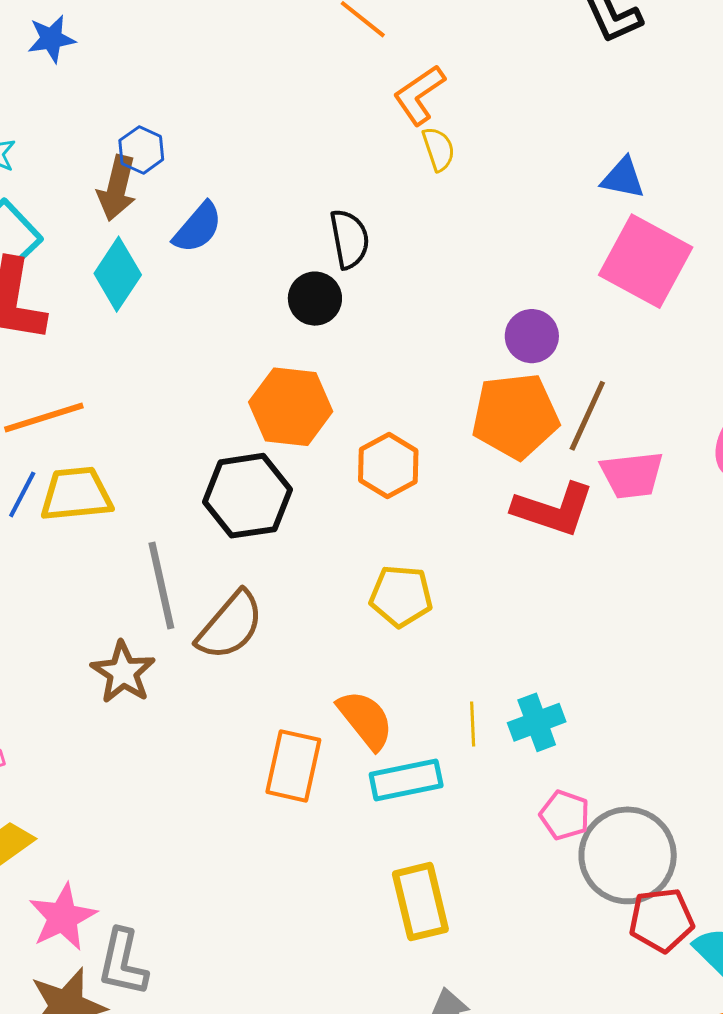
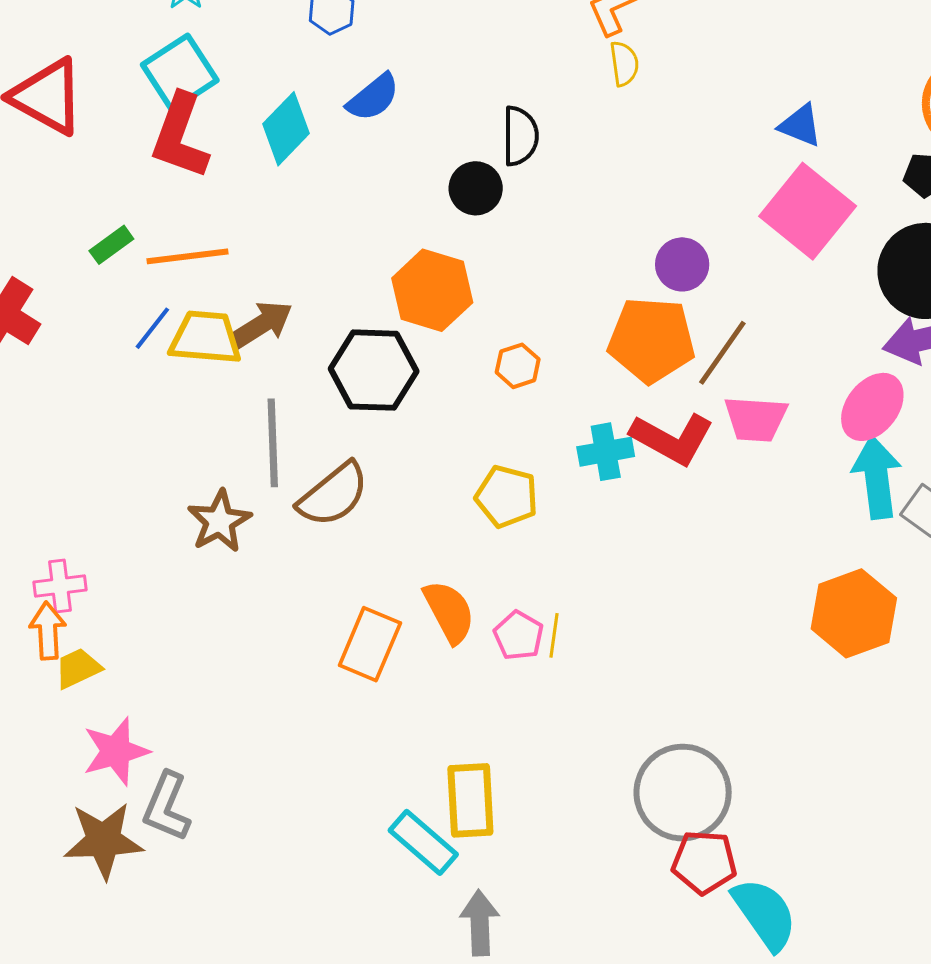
brown arrow: (117, 188) -> (262, 324), moved, turned -146
orange hexagon: (388, 466) -> (518, 366), size x0.7
cyan cross: (537, 722) -> (606, 452), moved
cyan rectangle: (406, 780) -> (423, 842), moved, turned 42
pink pentagon: (565, 815) -> (519, 635), moved

